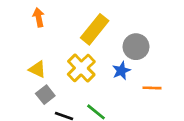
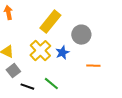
blue star: (121, 71) -> (62, 53), moved

